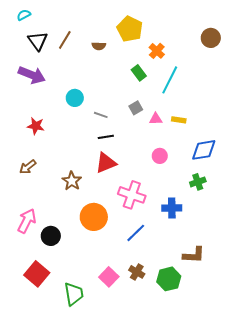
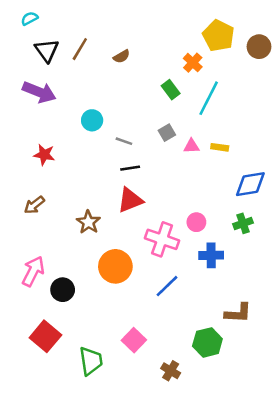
yellow pentagon: (130, 29) -> (218, 36), moved
brown semicircle: (99, 46) -> (122, 56), turned -32
pink circle: (160, 156) -> (196, 222), moved
brown cross: (137, 272) -> (171, 371), moved

